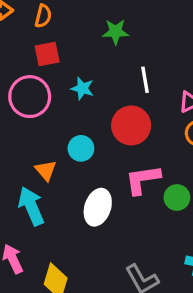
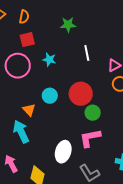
red circle: (131, 125) -> (81, 94), moved
pink L-shape: (143, 180) -> (90, 138), moved
green circle: (177, 198) -> (93, 113), moved
white ellipse: (98, 207) -> (63, 152), moved

